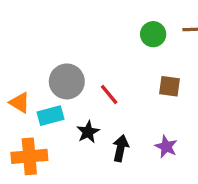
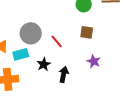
brown square: (169, 86) -> (87, 32), moved
purple star: (166, 147) -> (94, 61), moved

